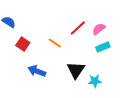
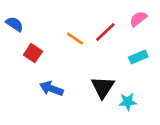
pink semicircle: (99, 29) -> (138, 19), moved
orange line: (55, 43) -> (75, 39), moved

